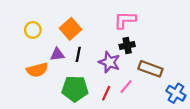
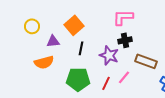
yellow circle: (33, 30) -> (32, 26), moved
purple triangle: (57, 54) -> (53, 41), moved

